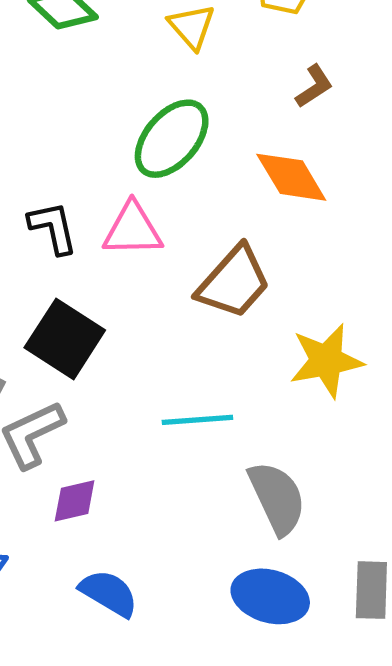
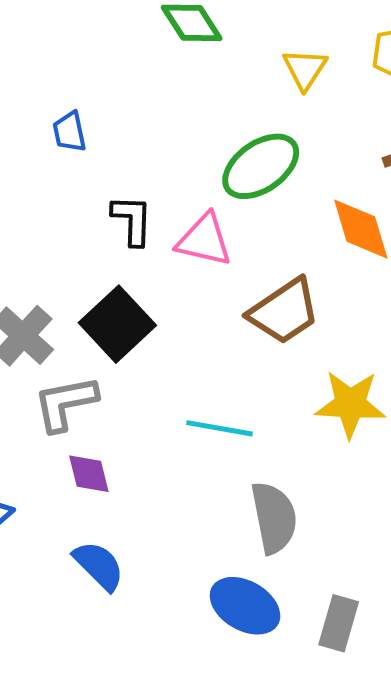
purple diamond: (75, 501) -> (89, 474), turned 75

